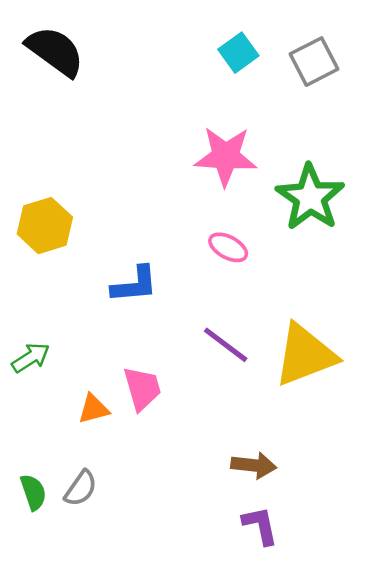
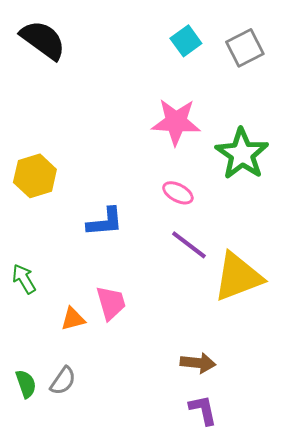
purple line: (226, 345) -> (189, 245), moved
green arrow: (31, 358) -> (24, 279), turned -88

